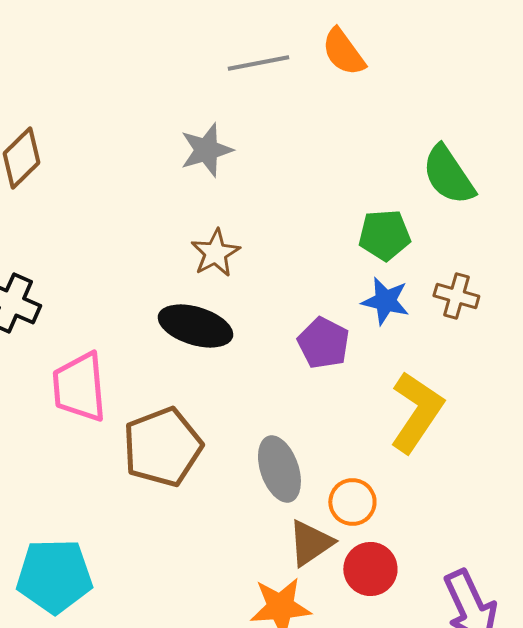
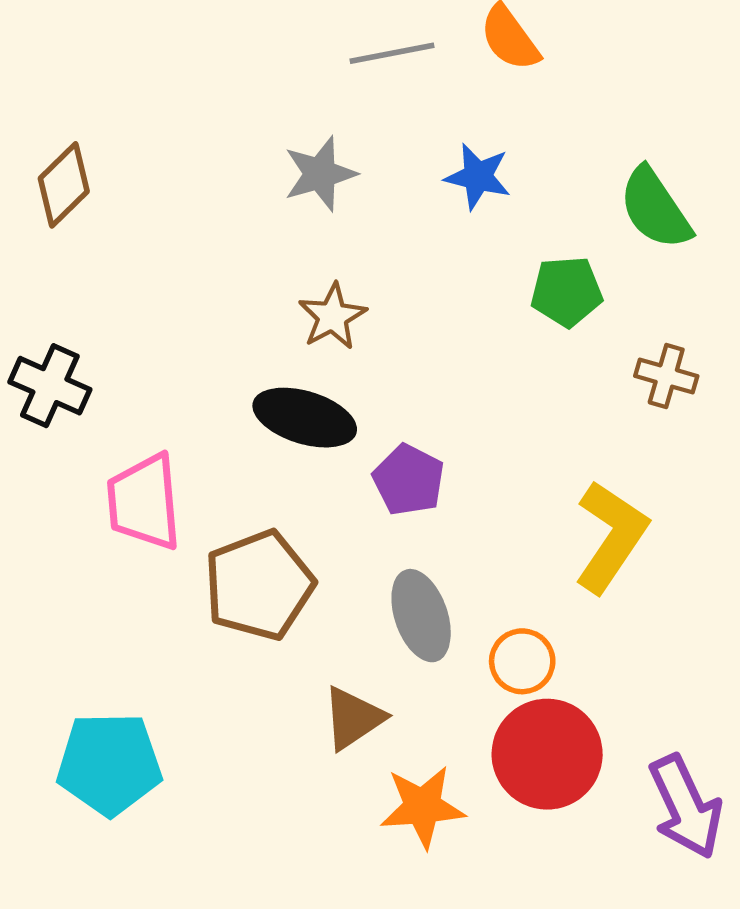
blue star: (385, 301) -> (478, 177), moved
purple pentagon: (323, 343) -> (409, 480), moved
brown triangle: (310, 543) -> (353, 718), moved
red circle: (370, 569) -> (547, 754), size x1.5

